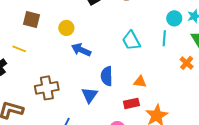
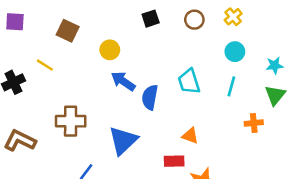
cyan circle: (174, 18) -> (235, 52), moved
orange cross: (187, 63) -> (254, 123), turned 32
blue semicircle: (107, 76) -> (150, 97), moved
blue triangle: (90, 95) -> (123, 141), size x1.4

